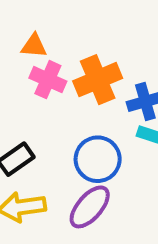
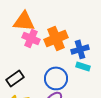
orange triangle: (34, 46) -> (24, 21), size x1.6

